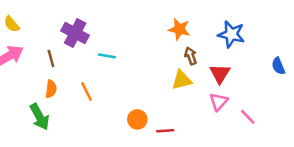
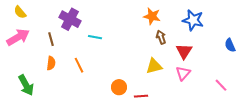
yellow triangle: (182, 80) -> (154, 66), moved
green arrow: (40, 117) -> (26, 85), moved
pink line: (248, 117) -> (221, 85), moved

